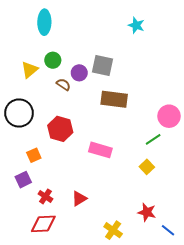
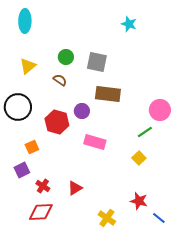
cyan ellipse: (44, 22) -> (25, 21), moved
green circle: (53, 60) -> (66, 57), moved
purple circle: (79, 73) -> (82, 111), moved

